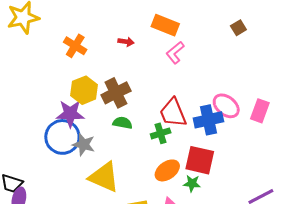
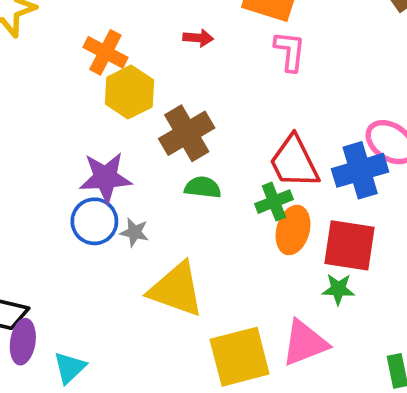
pink L-shape: (175, 53) -> (290, 51), turned 140
yellow hexagon: (84, 90) -> (130, 92), moved
blue circle: (62, 137) -> (94, 221), size x0.7
gray star: (84, 145) -> (134, 232), size x0.7
orange ellipse: (167, 170) -> (293, 230), moved, turned -35

